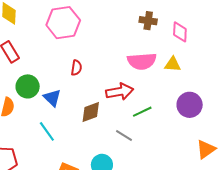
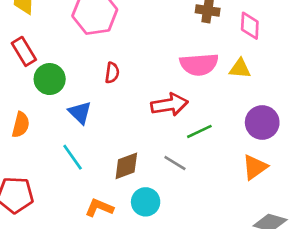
green circle: (28, 86) -> (50, 79), moved
brown diamond: (91, 112) -> (126, 166), moved
orange triangle: (206, 149) -> (255, 167), moved

